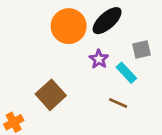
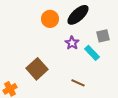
orange circle: (69, 26) -> (50, 19), size x0.7
brown line: (118, 103) -> (78, 83), moved

